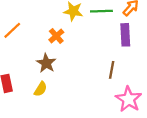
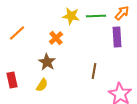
brown line: (112, 70) -> (94, 71), moved

